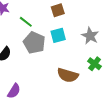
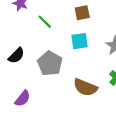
gray pentagon: (34, 43) -> (50, 63), moved

